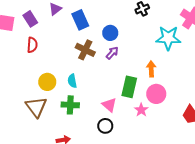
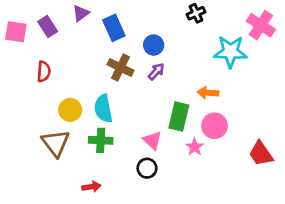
red semicircle: (32, 45) -> (44, 72), moved
orange arrow: (151, 69) -> (208, 93), turned -84
cyan semicircle: (72, 81) -> (103, 109), size x1.5

